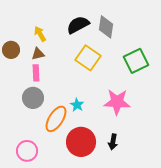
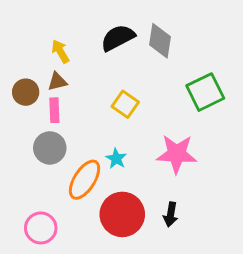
brown circle: (11, 50) -> (26, 92), moved
yellow square: (88, 58) -> (125, 104), moved, size x0.7

